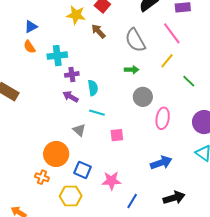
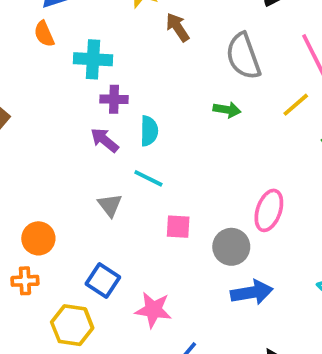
gray circle: (143, 97) -> (231, 247), moved
orange circle: (56, 154) -> (38, 238), moved, size x0.7
orange cross: (42, 177) -> (25, 281), turned -32

